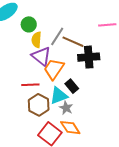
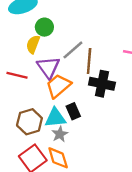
yellow semicircle: (36, 40) -> (33, 44), moved
brown line: (73, 42) -> (89, 61), turned 55
red line: (30, 85) -> (17, 75), moved

